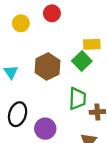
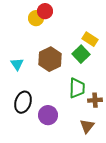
red circle: (52, 13) -> (45, 11), moved
yellow circle: (21, 23) -> (36, 18), moved
yellow rectangle: (92, 44) -> (90, 39), turned 35

